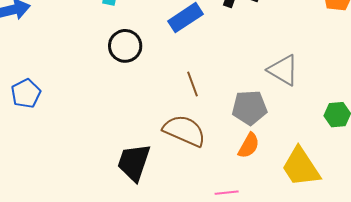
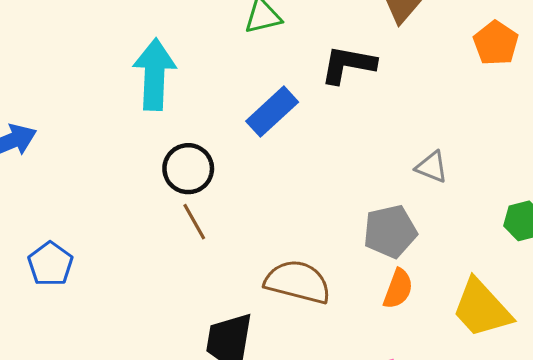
gray triangle: (283, 70) -> (432, 167), size x0.7
brown line: (192, 84) -> (194, 222), moved

